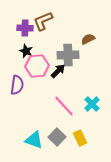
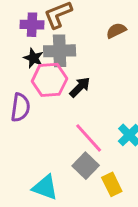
brown semicircle: (88, 39) -> (116, 31), moved
gray cross: (68, 55) -> (60, 51), moved
gray square: (57, 137) -> (86, 166), moved

